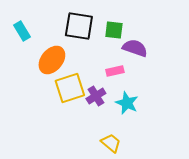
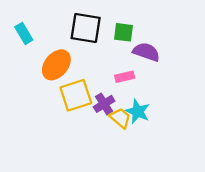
yellow trapezoid: (111, 143) -> (120, 118), moved

